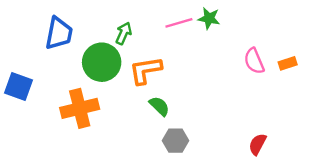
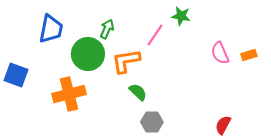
pink line: (179, 23) -> (155, 35), moved, turned -40

